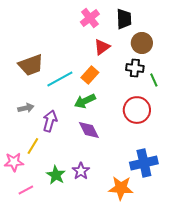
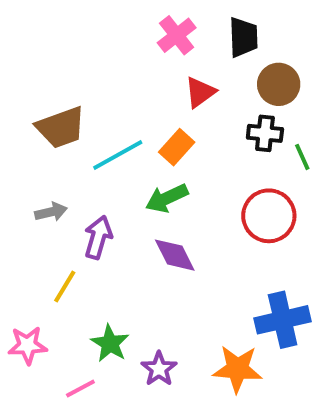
pink star: (14, 162) -> (27, 345), moved
purple star: (81, 171) -> (159, 369), moved
pink line: (26, 190) -> (80, 389), moved

